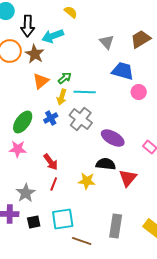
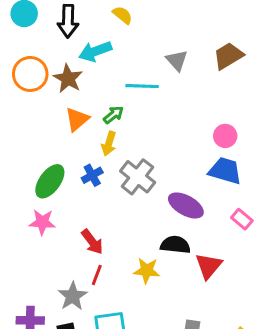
black arrow: (28, 26) -> (68, 21), moved
blue trapezoid: (123, 71) -> (225, 171), moved
cyan line: (85, 92) -> (142, 86), moved
gray star: (26, 193) -> (73, 296), moved

